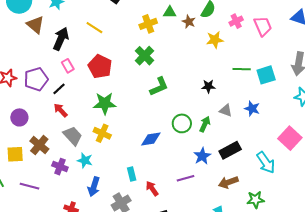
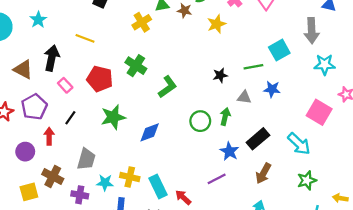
brown triangle: (35, 25) -> (23, 69), moved
green cross: (144, 56) -> (136, 66), moved
green line: (242, 69) -> (253, 67), moved
black line: (59, 89) -> (70, 118), moved
red arrow: (61, 110) -> (49, 136), moved, turned 56
yellow cross: (102, 133) -> (130, 177), moved
gray trapezoid: (73, 136) -> (86, 159), turned 70
blue diamond: (151, 139) -> (150, 132), moved
cyan rectangle: (132, 174) -> (158, 186), size x1.5
brown arrow: (228, 182) -> (263, 173), turned -30
green star: (255, 200) -> (307, 180), moved

